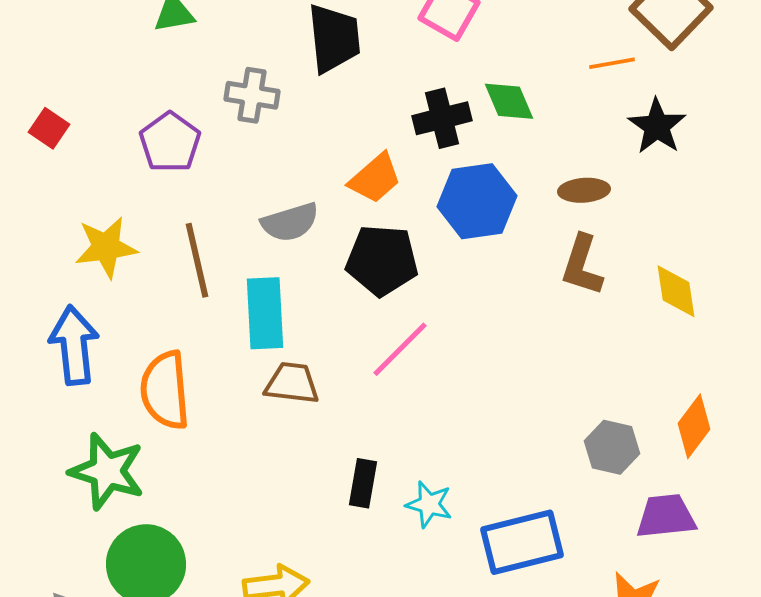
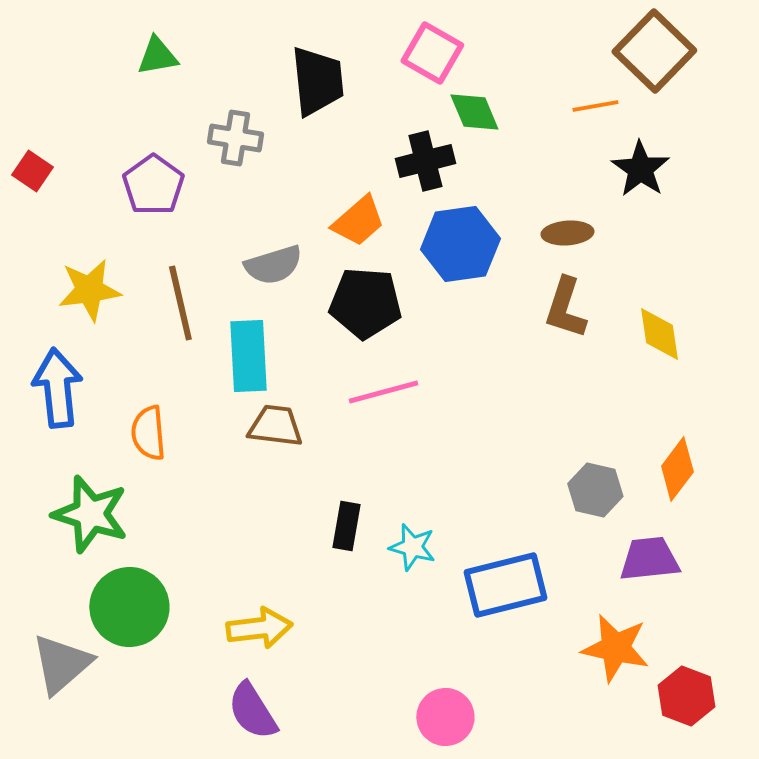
green diamond: (509, 101) -> (474, 112), moved
pink line: (400, 349) -> (383, 392), turned 30
orange semicircle: (165, 390) -> (148, 433), size x0.7

